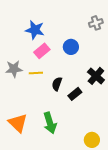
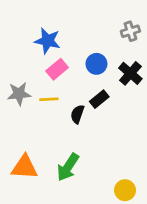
black cross: (96, 76) -> (130, 73), moved
black rectangle: (75, 94) -> (99, 99), moved
orange triangle: (18, 123) -> (24, 167), turned -40
green arrow: (50, 123) -> (68, 167), turned 50

